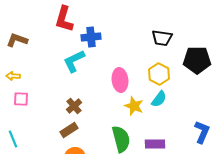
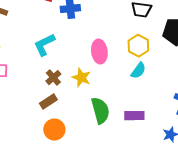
cyan L-shape: (74, 61) -> (44, 45), moved
yellow star: (134, 106) -> (81, 78), moved

